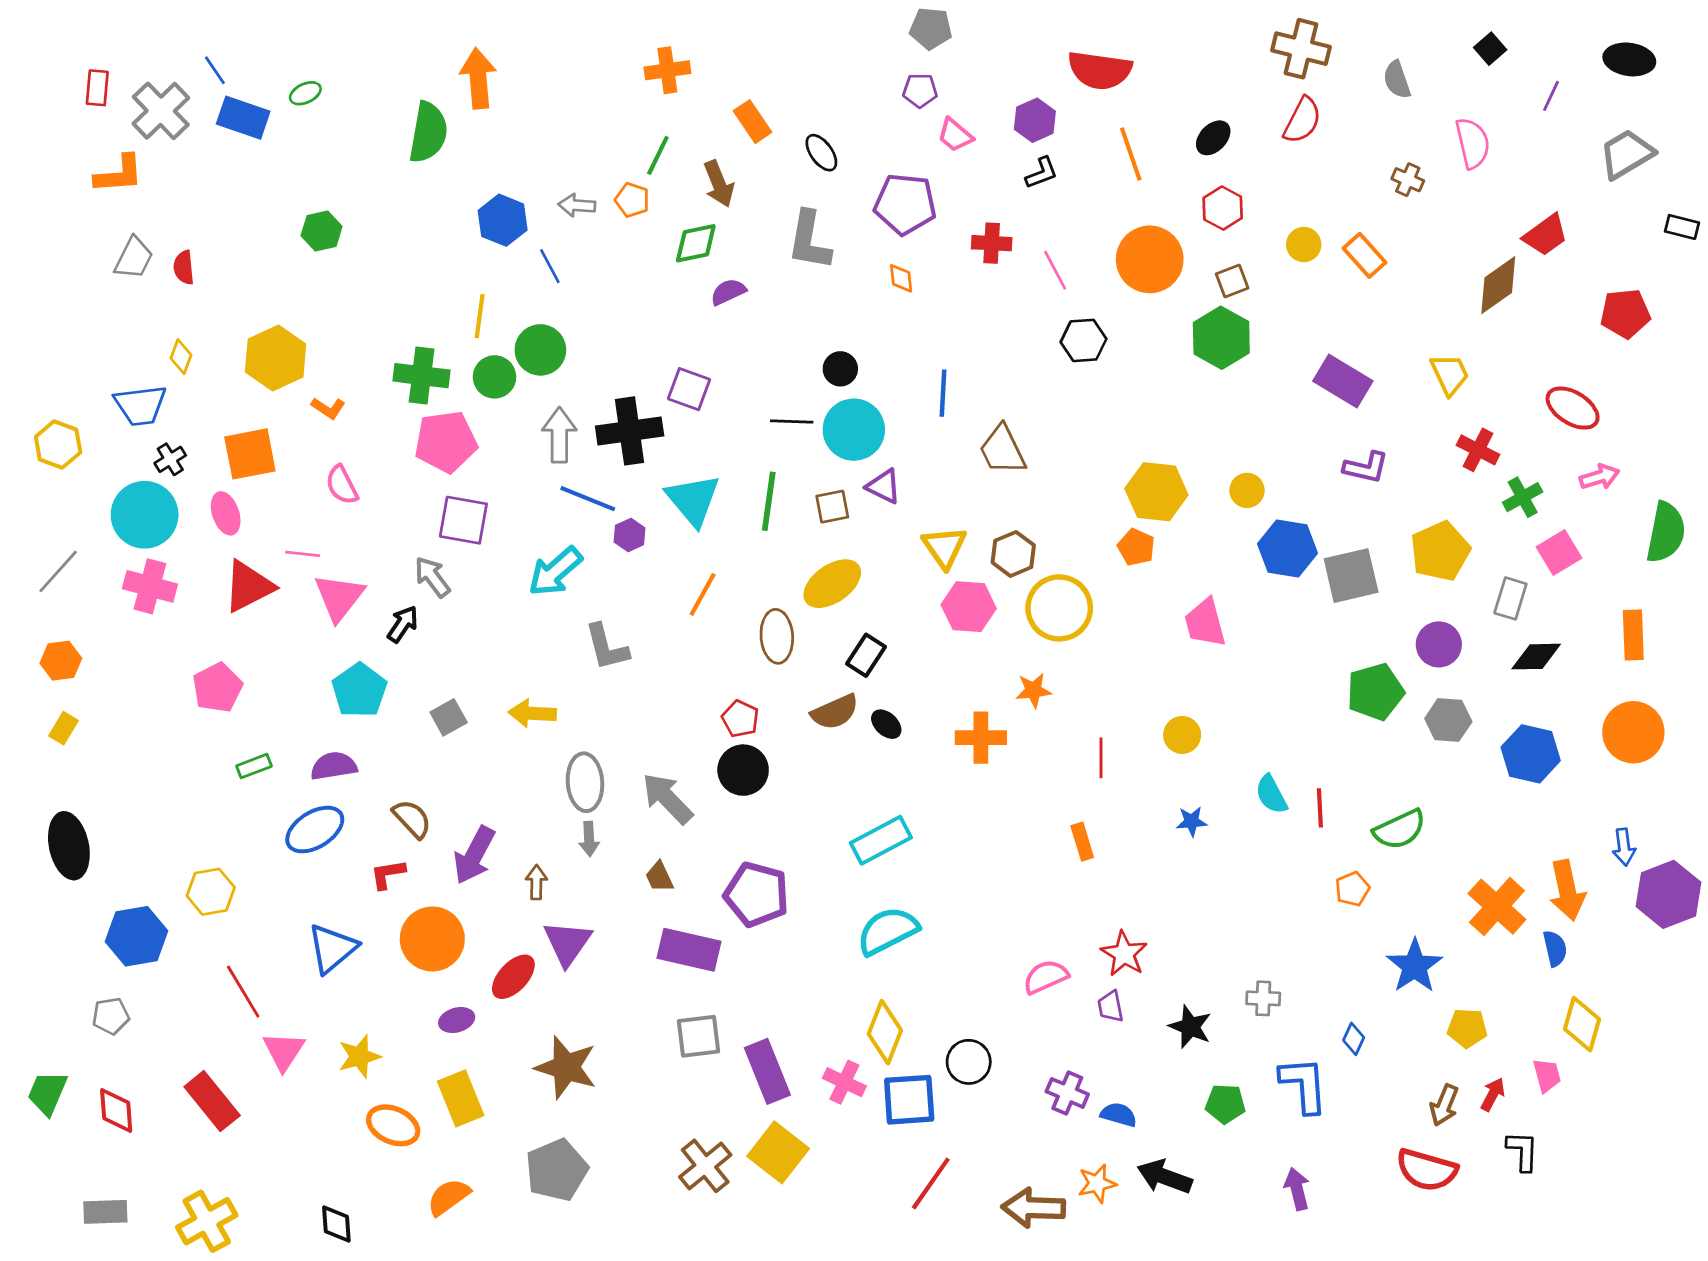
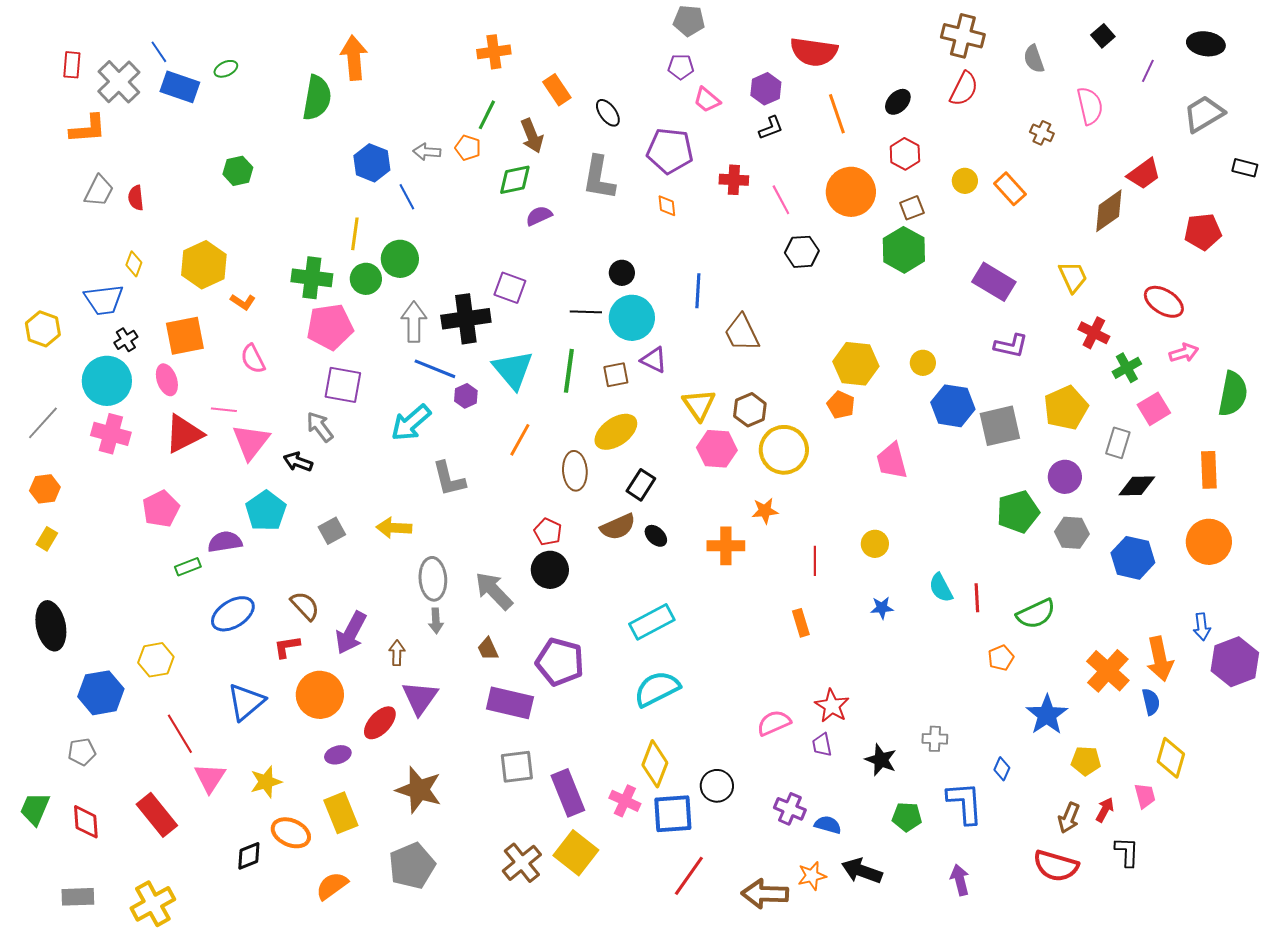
black arrow: (403, 624) -> (298, 462), turned -104
purple semicircle: (334, 766) -> (225, 542), moved
black diamond: (336, 1224) -> (249, 856), moved, turned 72

